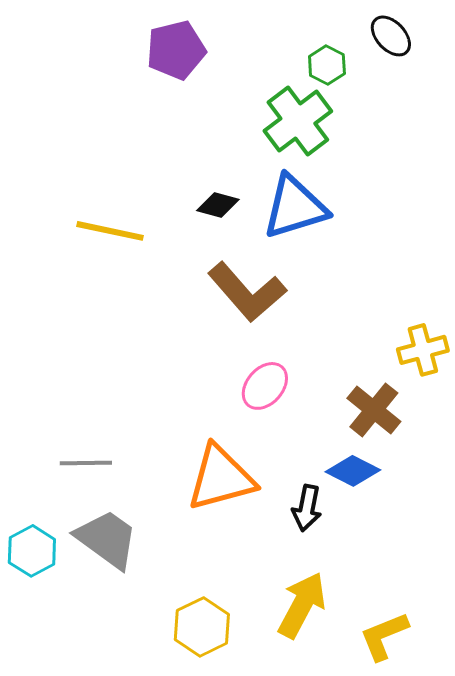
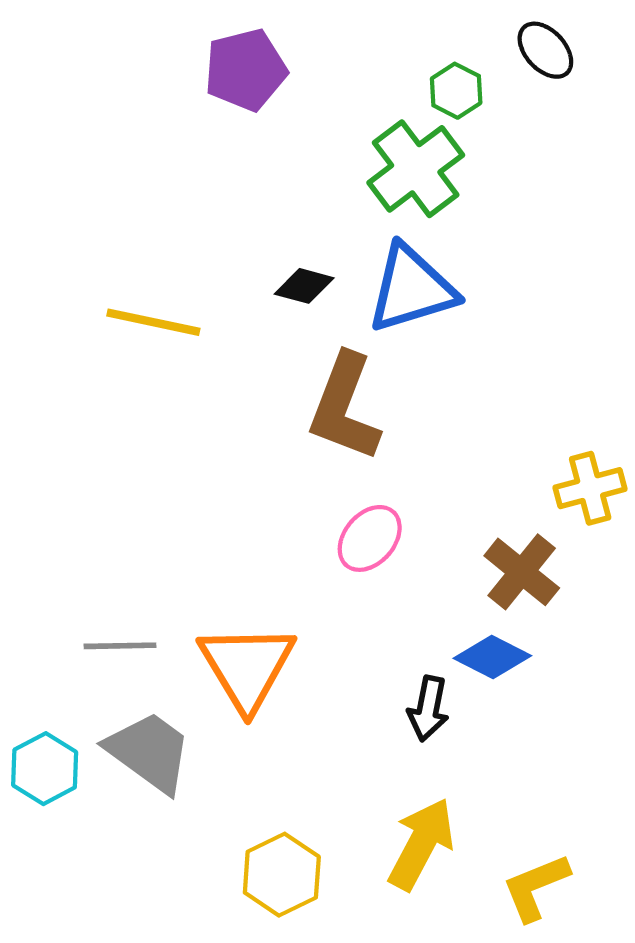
brown L-shape: (247, 292) -> (345, 407), turned 62
orange triangle: (221, 478) -> (247, 667), moved, turned -46

